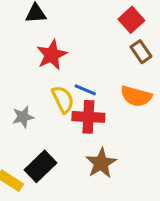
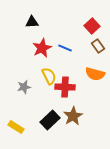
blue line: (85, 90) -> (65, 48), moved
black rectangle: (41, 166) -> (50, 120), moved

